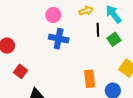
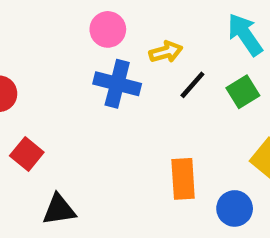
yellow arrow: (86, 11) -> (166, 52), moved
black line: (98, 30) -> (192, 85), moved, turned 40

